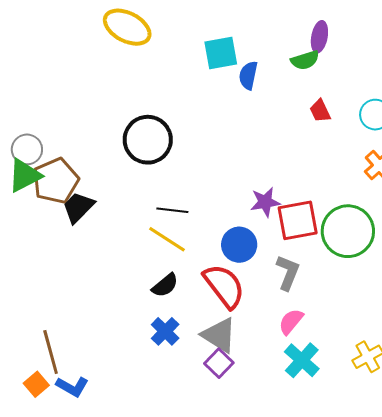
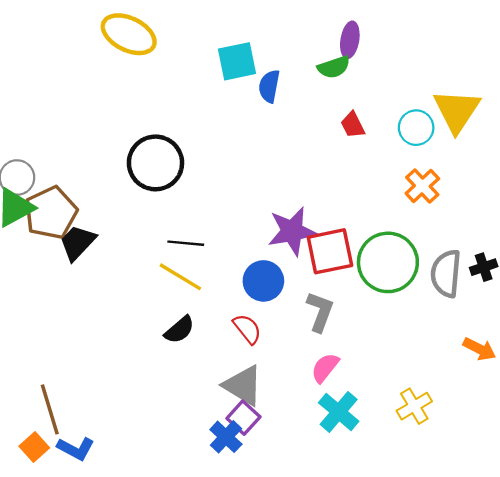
purple star: (265, 202) -> (292, 231), size x1.4
red semicircle: (224, 286) -> (247, 329), size x0.6
blue cross: (165, 331) -> (226, 437), moved

